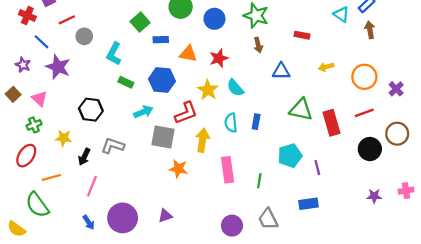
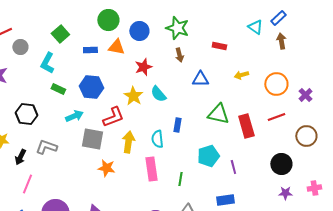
green square: (140, 22) -> (60, 34), moved
orange triangle: (188, 54) -> (116, 47), moved
cyan semicircle: (231, 123) -> (157, 139), moved
black circle: (370, 149) -> (281, 164), moved

